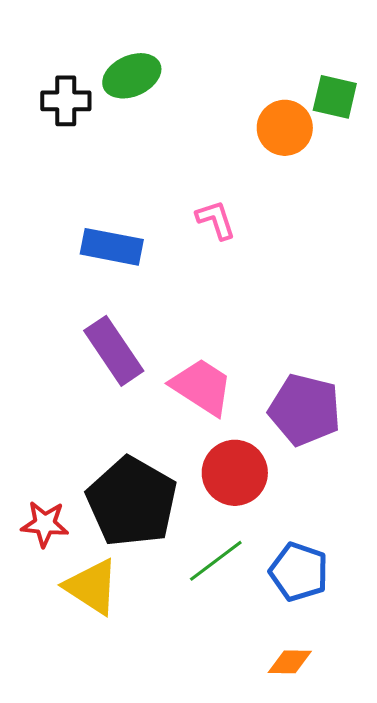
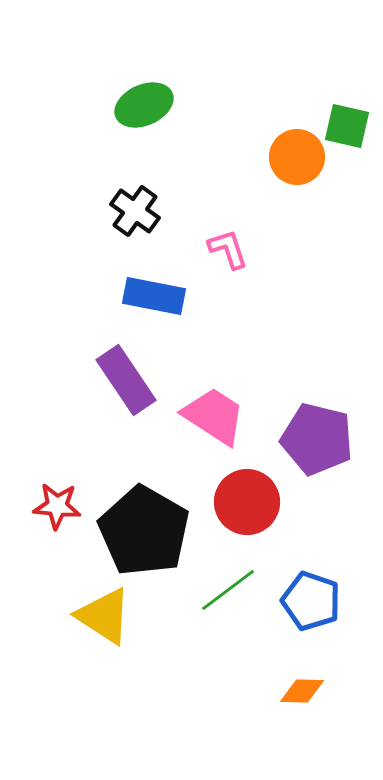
black cross: (66, 101) -> (135, 211), moved, turned 36
blue rectangle: (112, 247) -> (154, 296), moved
red star: (45, 524) -> (57, 506), moved

